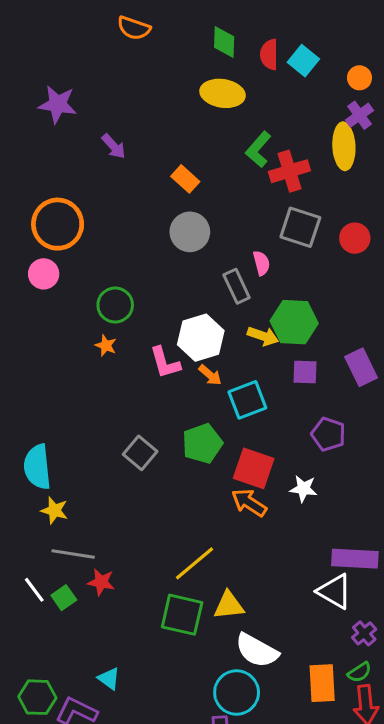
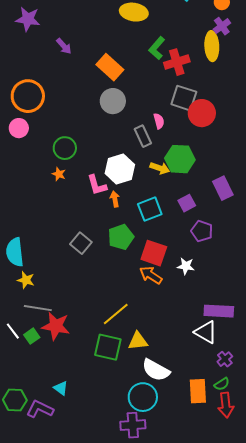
orange rectangle: (185, 179) -> (110, 67), size x1.5
red circle: (355, 238) -> (202, 113), moved, size x1.4
purple square: (305, 372) -> (187, 203), moved, turned -30
orange arrow: (210, 375) -> (115, 199), moved, turned -140
red star: (101, 582) -> (56, 326), size x1.6

